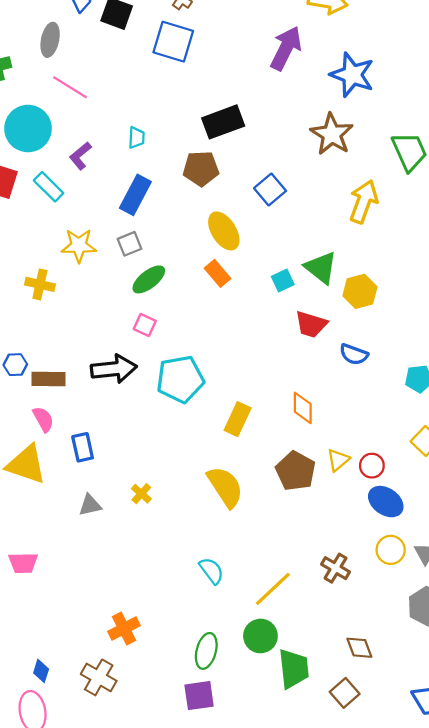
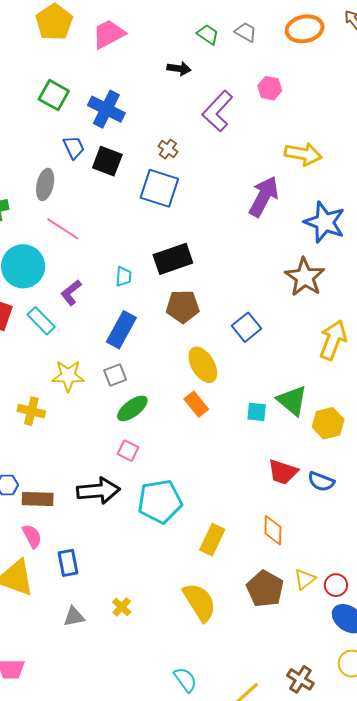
black rectangle: (223, 122) -> (173, 259), moved
cyan square: (283, 281) -> (257, 412), turned 30
red trapezoid: (311, 324) -> (283, 472), moved

